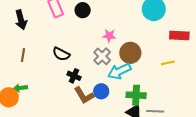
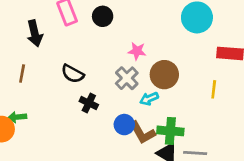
black arrow: (21, 20) -> (35, 33), moved
yellow line: (168, 63) -> (214, 89), turned -72
cyan arrow: (119, 71) -> (149, 99), size x0.6
brown L-shape: (84, 95) -> (142, 133), moved

